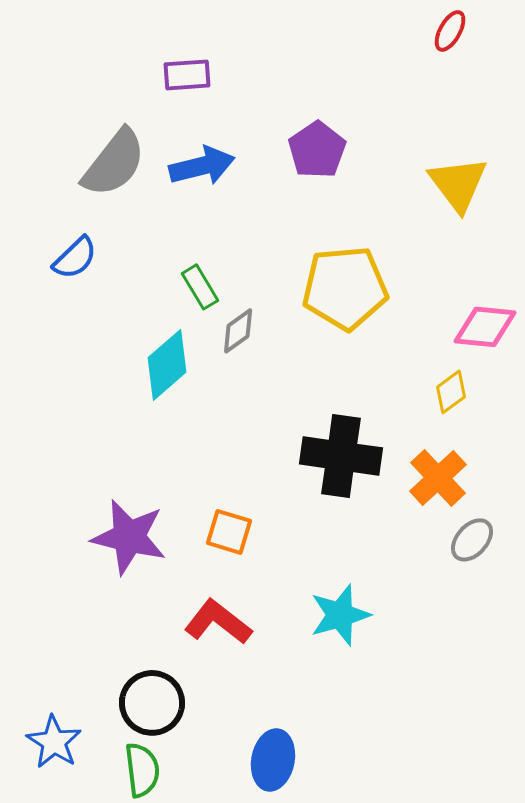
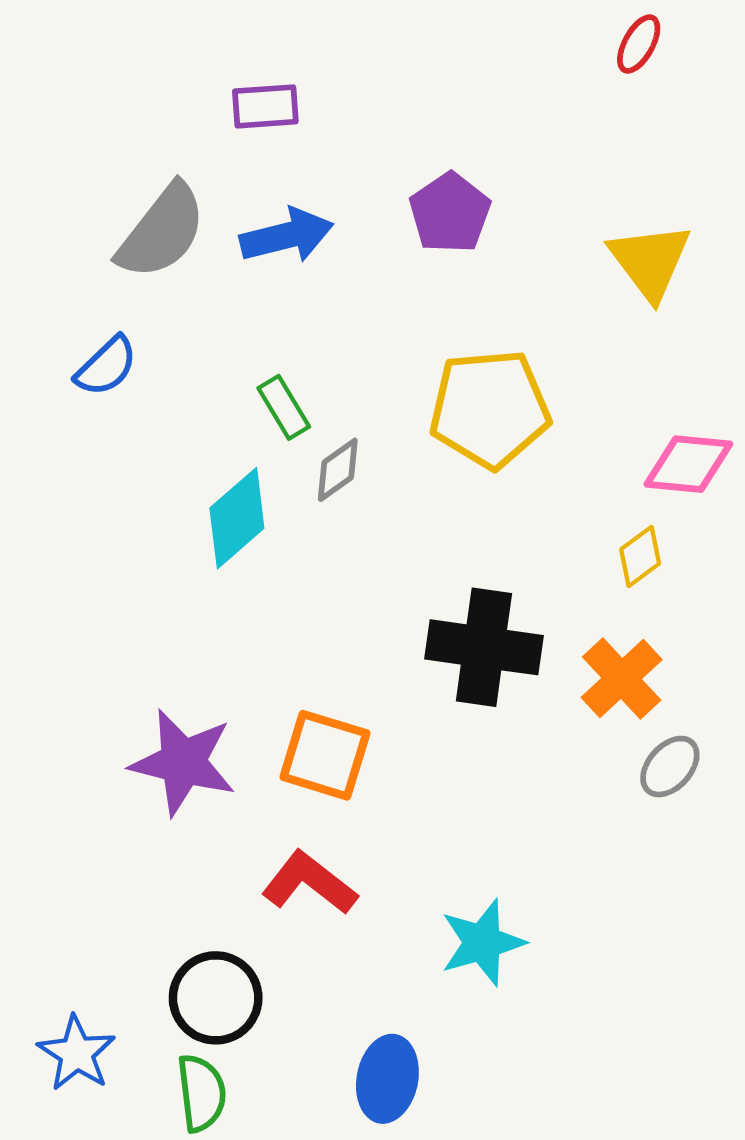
orange square: (229, 532) -> (325, 755), size x1.4
cyan star: (340, 615) -> (483, 943), moved

